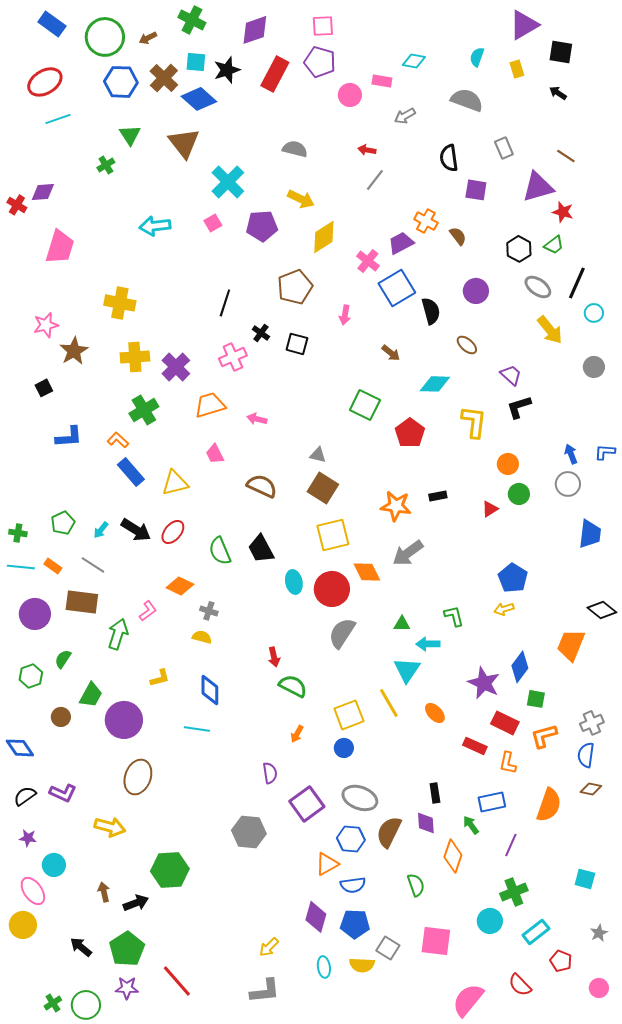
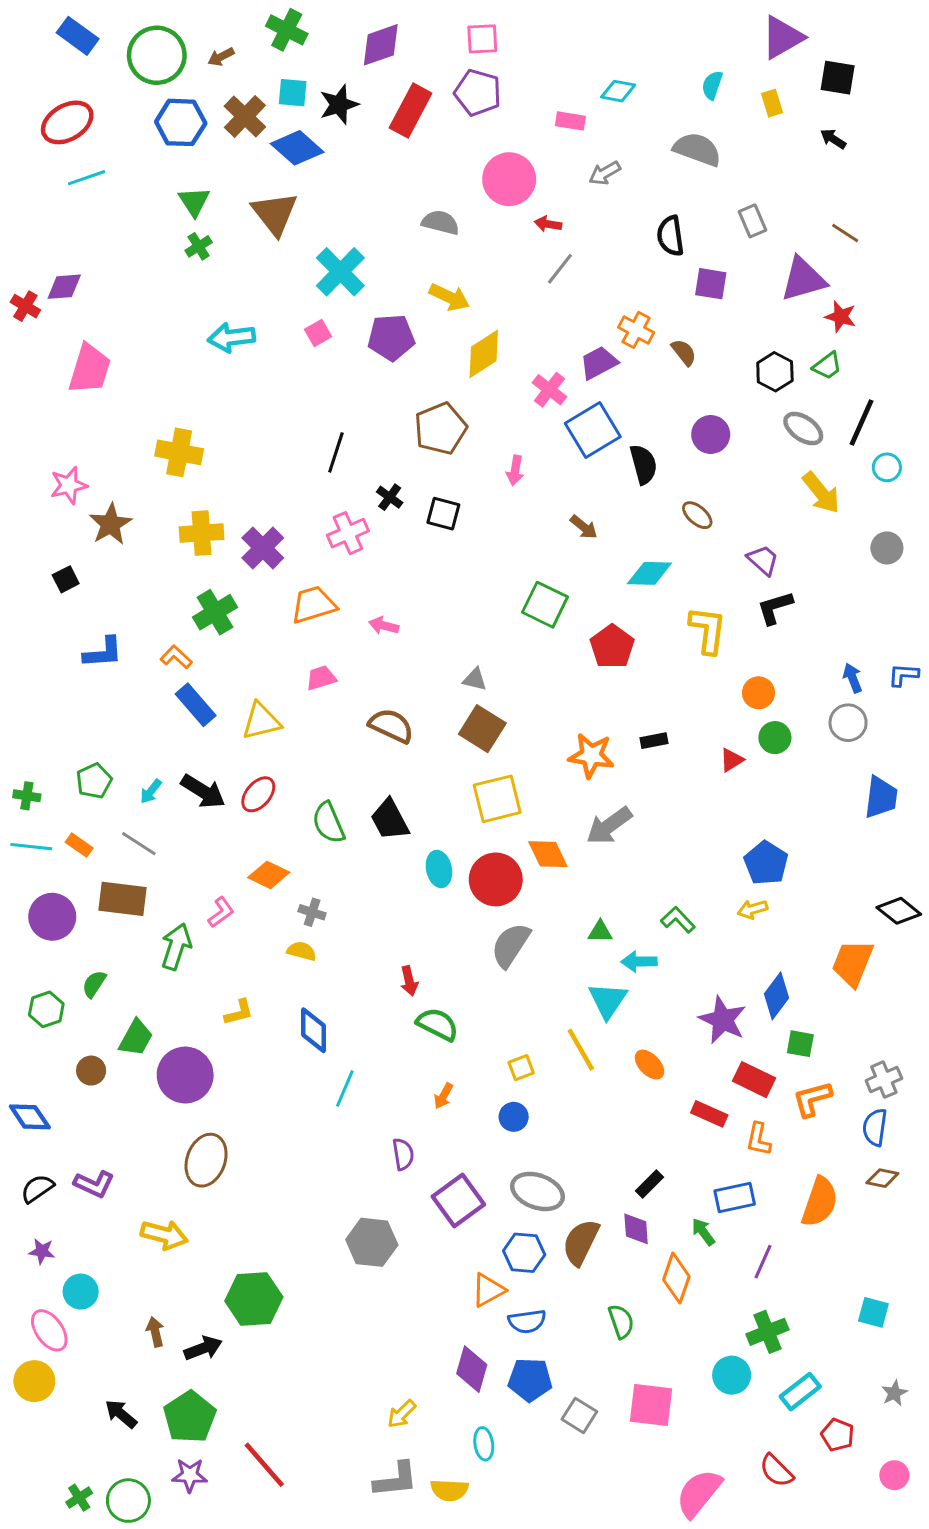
pink circle: (350, 95) -> (509, 179), moved, size x1.5
green cross: (106, 165) -> (199, 246), moved
pink trapezoid: (215, 454) -> (321, 678), turned 100
green L-shape: (454, 616) -> (678, 920), turned -30
yellow square: (349, 715) -> (521, 1068), size x0.6
cyan line: (197, 729) -> (345, 1088), moved, turned -75
black rectangle: (435, 793) -> (649, 1184), turned 54
yellow semicircle: (362, 965) -> (449, 1490), moved

